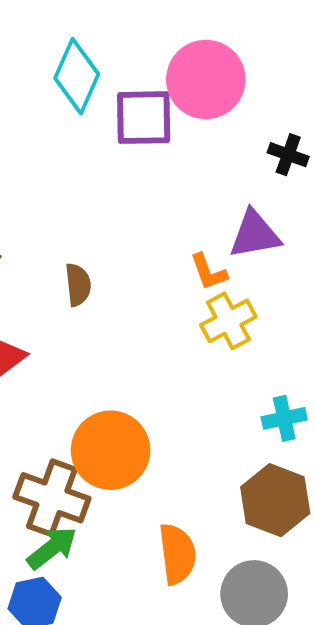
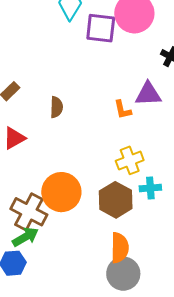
yellow cross: (228, 321) -> (130, 160), moved
brown hexagon: (275, 500) -> (116, 200), moved
orange semicircle: (177, 554) -> (120, 248), moved

